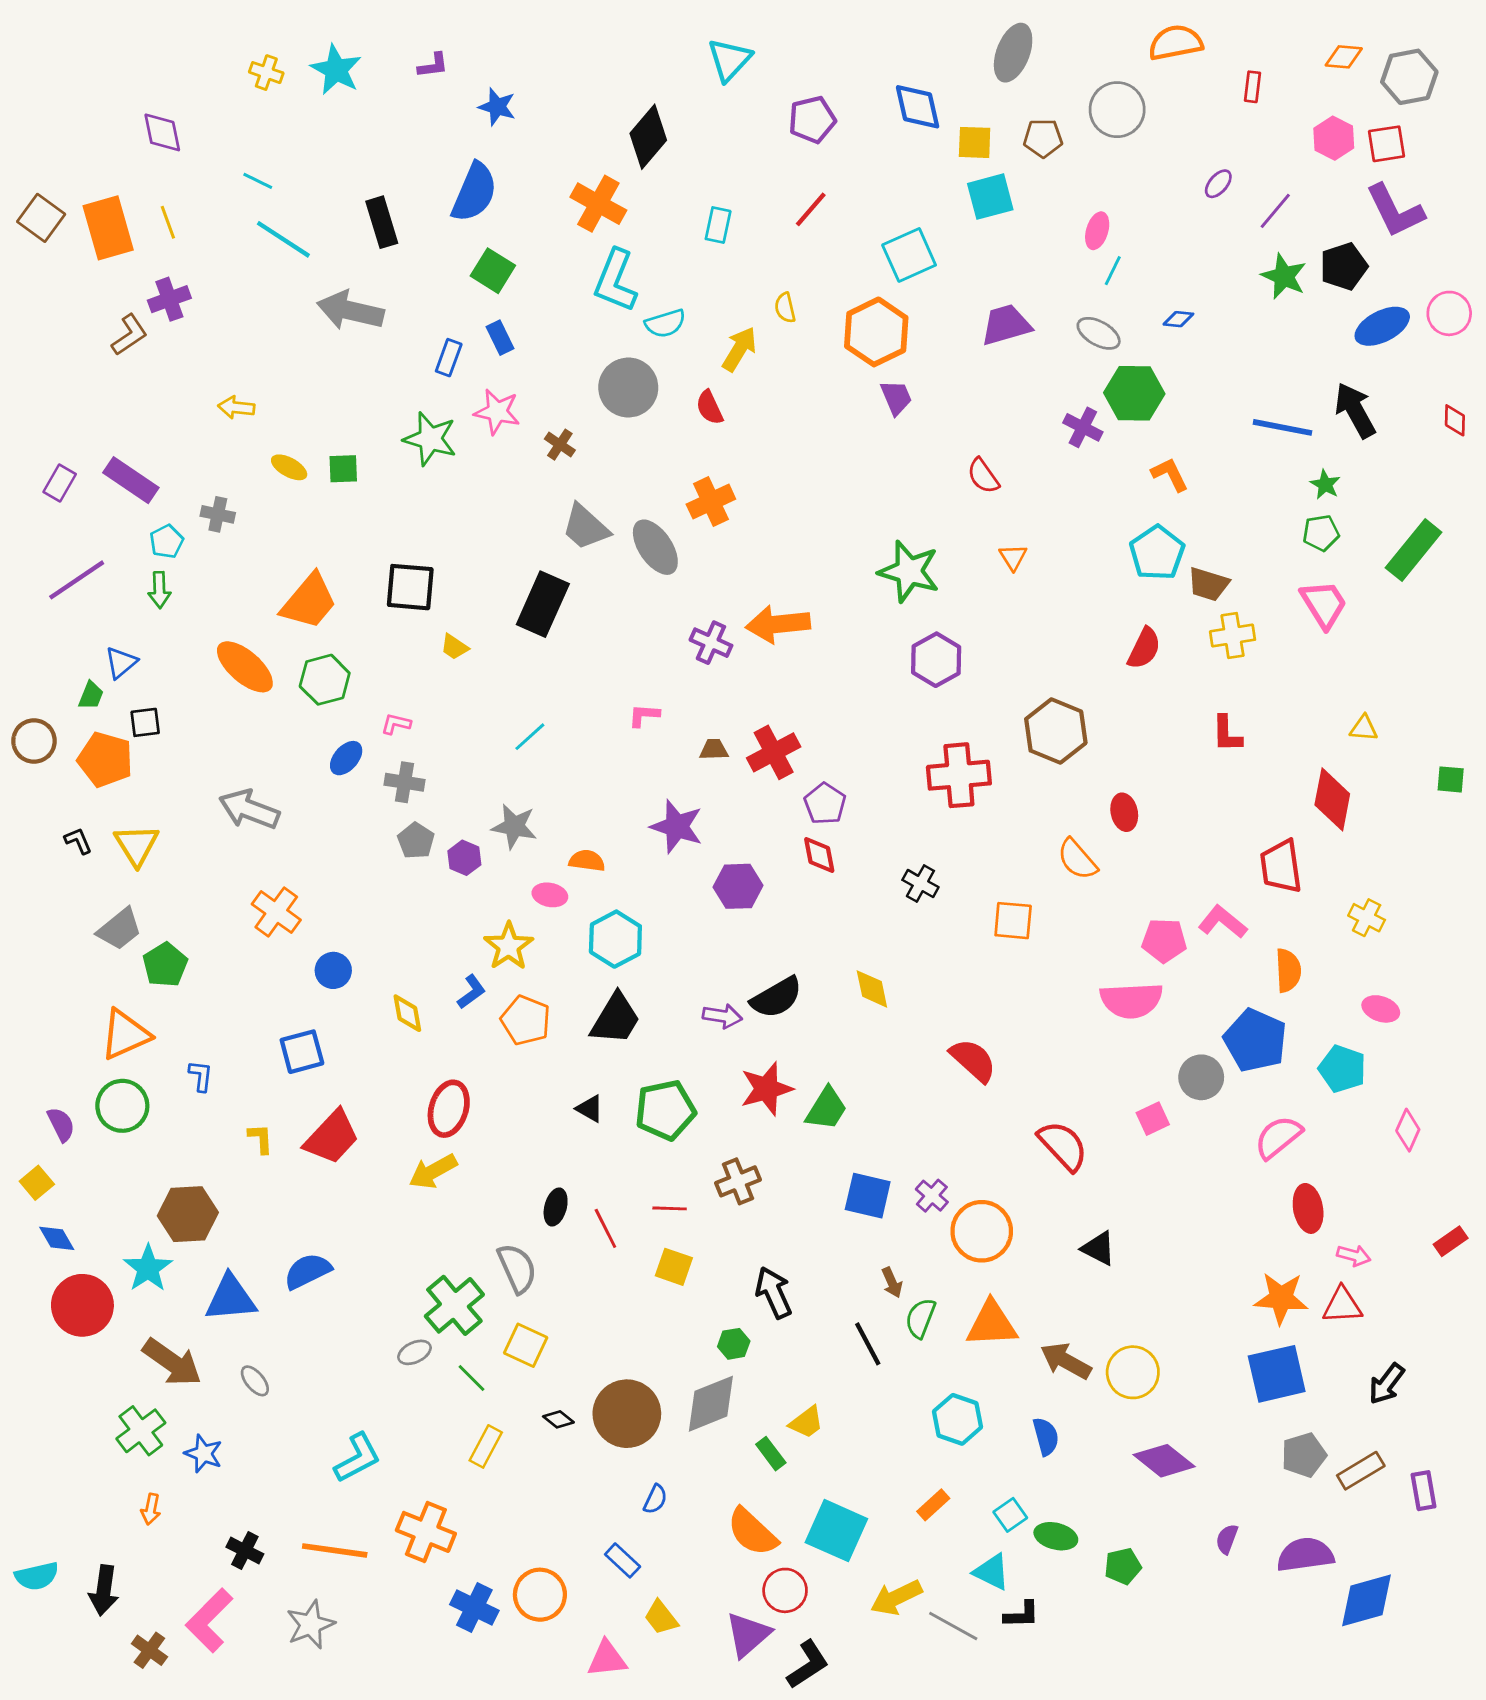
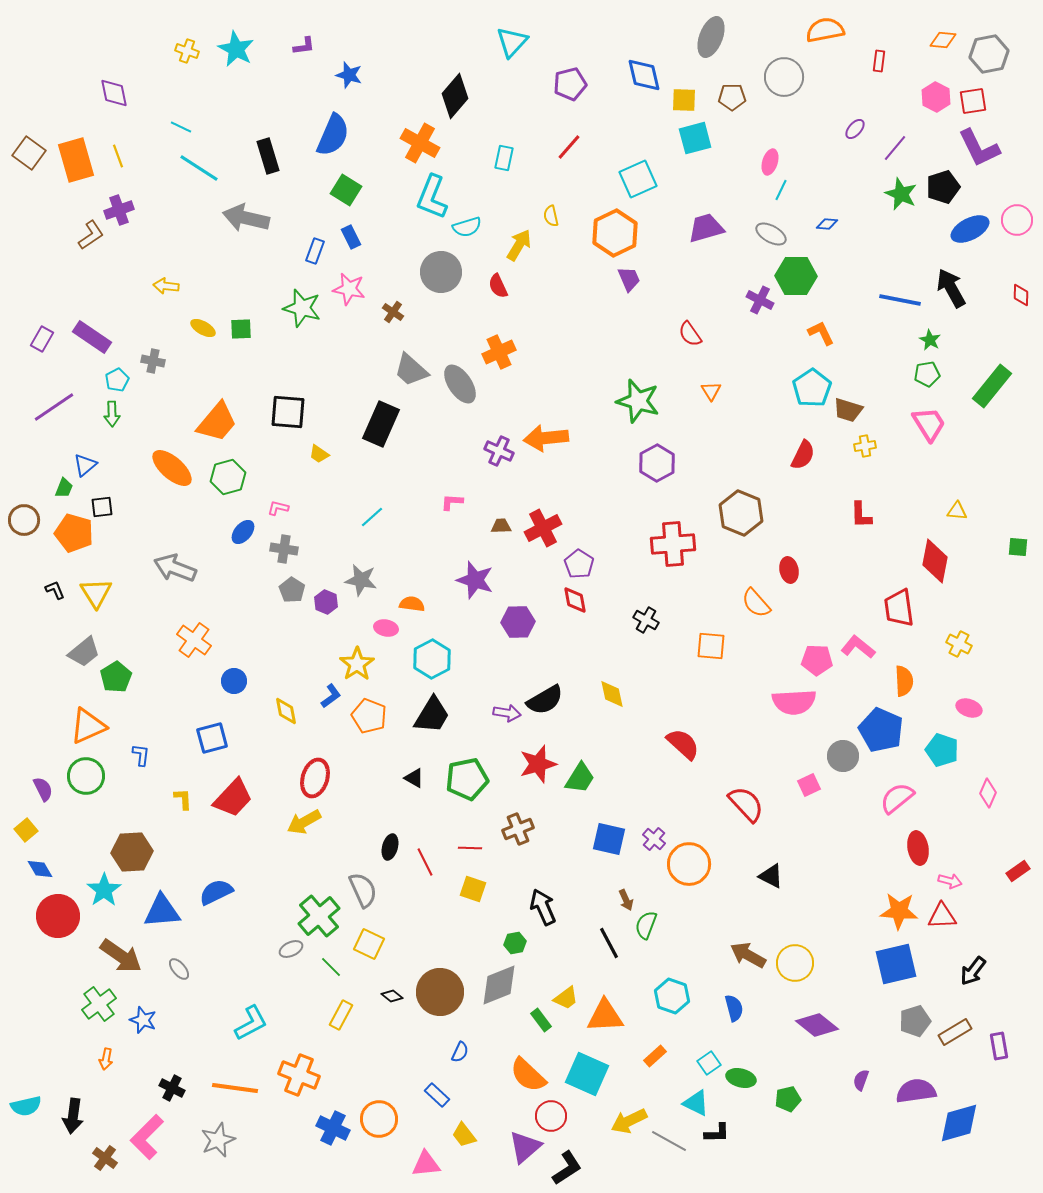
yellow cross: (1233, 636) -> (865, 446), size x0.7
orange triangle: (992, 1324) -> (605, 1016), moved

